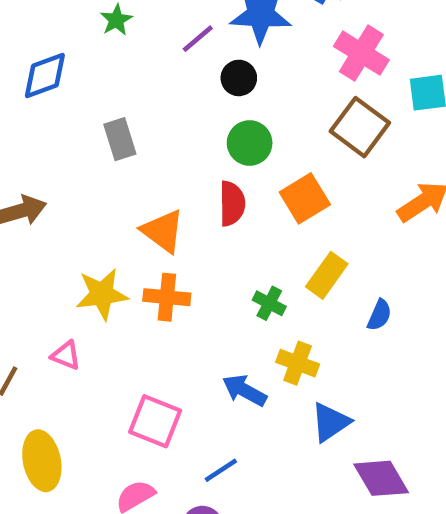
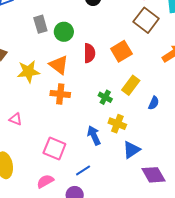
green circle: (250, 143) -> (64, 32), moved
yellow star: (102, 294) -> (28, 72), moved
blue arrow: (244, 390) -> (94, 135), turned 36

